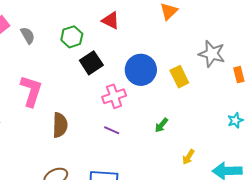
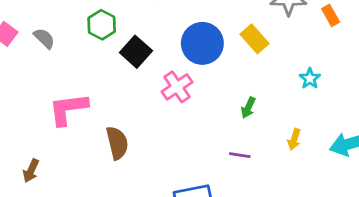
pink L-shape: (31, 91) -> (68, 109), turned -100
cyan star: (235, 120) -> (310, 78), moved
purple line: (112, 130) -> (240, 155), moved

